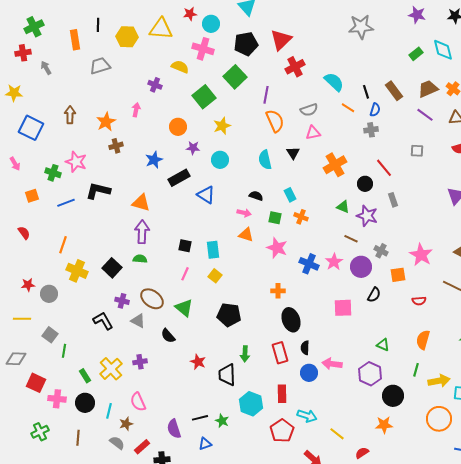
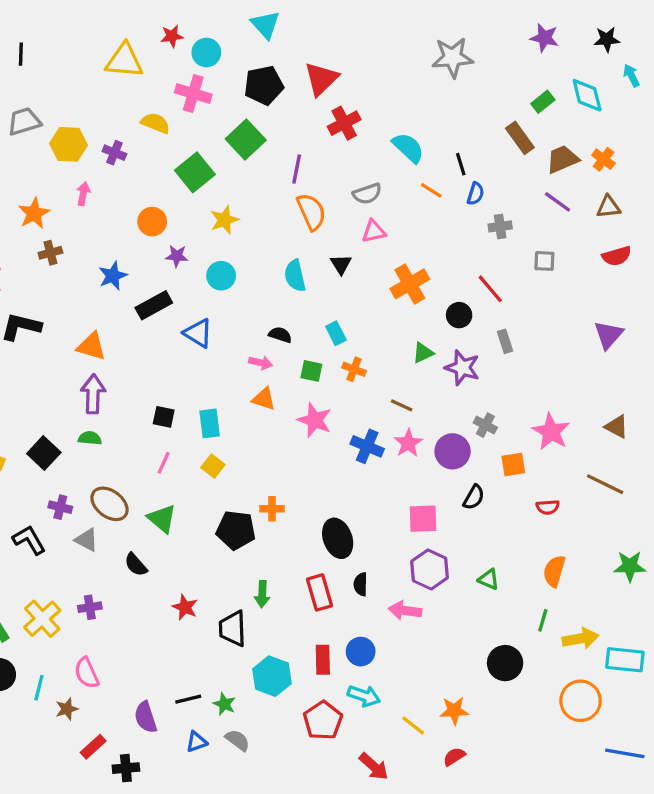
yellow hexagon: (127, 37) -> (68, 144), moved
brown rectangle: (394, 91) -> (520, 138), moved
gray cross: (371, 130) -> (500, 226), moved
green triangle: (343, 207) -> (423, 353), turned -48
brown line: (351, 239) -> (402, 405), moved
orange cross: (278, 291) -> (272, 509), moved
blue circle: (309, 373) -> (361, 652), moved
purple hexagon: (370, 374) -> (430, 569), moved
orange star: (384, 425) -> (454, 711), moved
gray semicircle: (117, 443) -> (238, 740), moved

